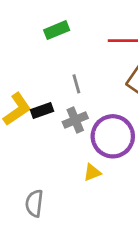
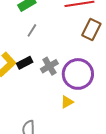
gray line: (76, 84) -> (32, 30), moved, turned 56

